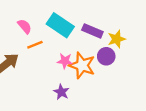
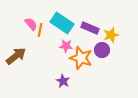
orange line: (35, 45) -> (40, 30), moved, turned -56
pink star: (65, 61) -> (66, 46), moved

